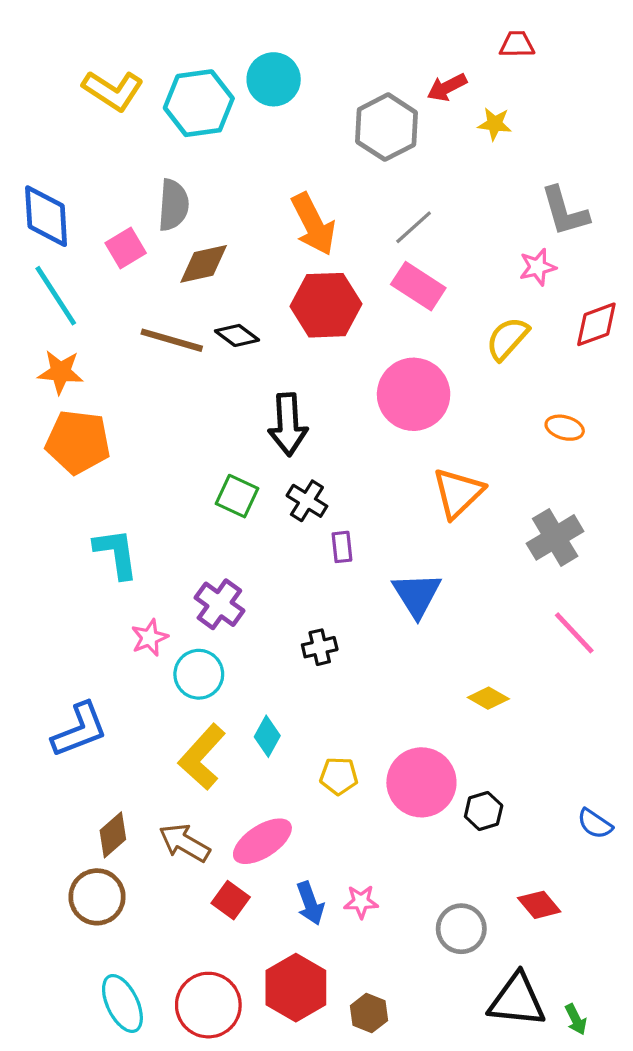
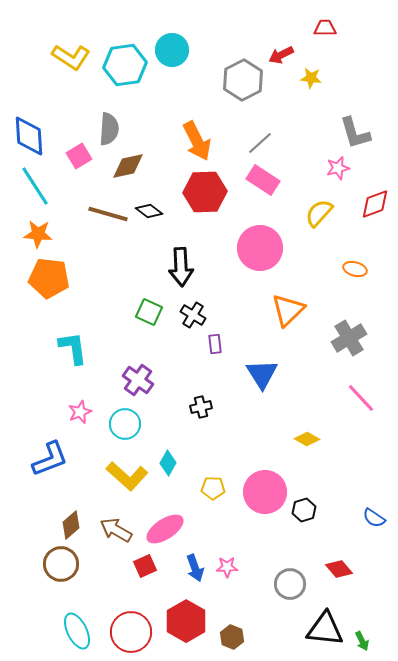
pink star: (149, 638) -> (80, 412), moved
yellow L-shape: (202, 757) -> (127, 476), turned -90
red square: (231, 900) -> (145, 566), turned 30

